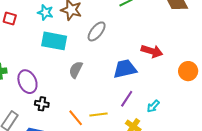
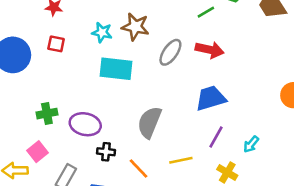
red arrow: (152, 51) -> (210, 50), moved
gray semicircle: (76, 70) -> (149, 122), moved, size x1.4
purple ellipse: (27, 82) -> (85, 124), turned -50
orange line: (76, 118) -> (139, 168), moved

